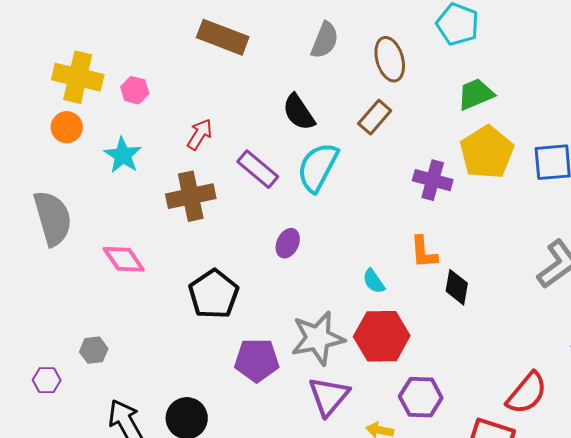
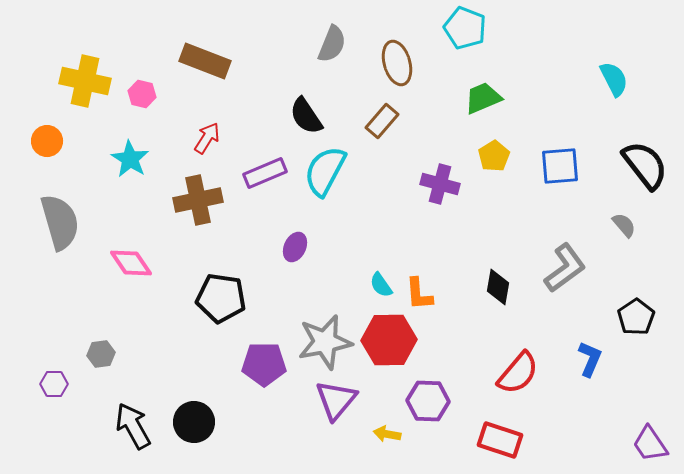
brown rectangle: (223, 37) -> (205, 61), moved
orange circle: (67, 127) -> (47, 141), moved
yellow pentagon: (487, 152) -> (494, 156), size x0.6
purple rectangle: (258, 169) -> (265, 173), turned -63
orange L-shape: (424, 252) -> (419, 294), moved
black diamond: (457, 287) -> (498, 287), moved
black pentagon: (214, 294) -> (221, 298), turned -30
red semicircle: (527, 393) -> (518, 373), moved

